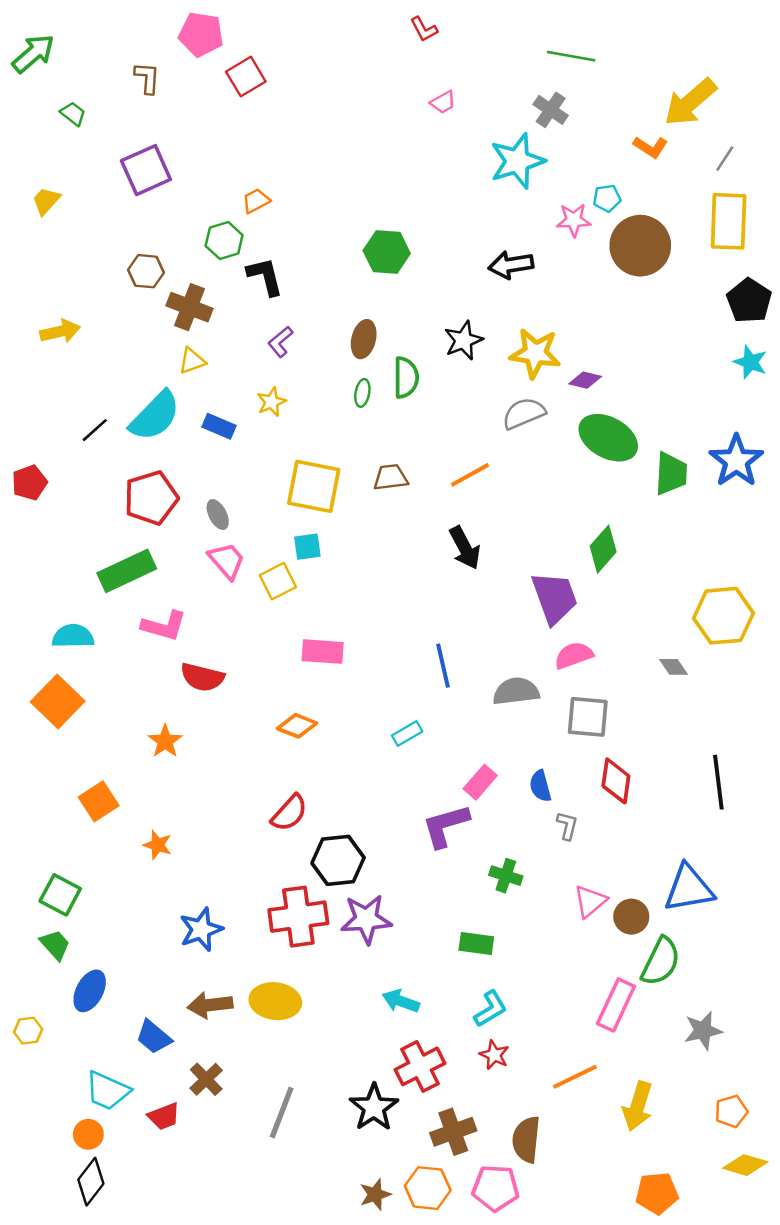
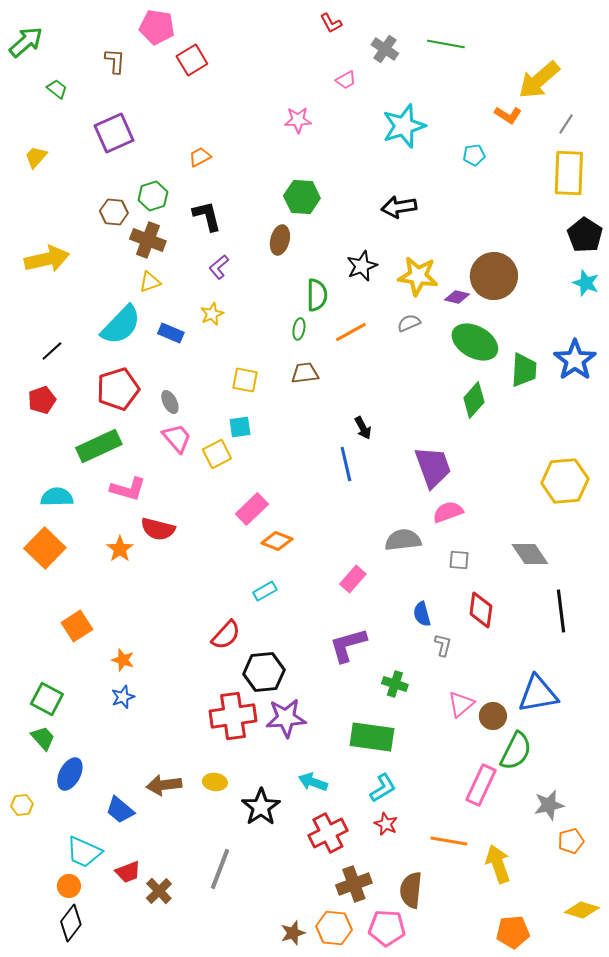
gray cross: (551, 110) -> (385, 49), moved
pink star: (574, 220) -> (298, 120), moved
green hexagon: (224, 241) -> (153, 196), moved
brown circle: (640, 246) -> (494, 276), moved
yellow arrow: (60, 331) -> (47, 259), size x1.4
brown ellipse: (364, 339) -> (280, 240), moved
green ellipse: (362, 393) -> (299, 329), moved
gray semicircle: (524, 413) -> (409, 323), size x0.7
black line: (95, 430) -> (52, 351), moved
orange line: (470, 475) -> (351, 332), moved
red pentagon: (29, 483) -> (42, 400), moved
yellow square: (314, 486) -> (245, 380), size x0.6
black arrow: (465, 548) -> (363, 428), size x0.7
green diamond: (603, 549) -> (474, 400), moved
pink rectangle: (323, 652) -> (252, 509), turned -48
blue line: (443, 666) -> (346, 464), moved
gray diamond: (674, 667) -> (530, 554), moved, size x1.6
gray square: (588, 717) -> (459, 560), size x0.6
orange diamond: (297, 726) -> (277, 541), moved
cyan rectangle: (407, 734) -> (265, 591), moved
orange star: (165, 741) -> (120, 549), moved
pink rectangle: (480, 782) -> (353, 579), moved
blue star: (201, 929) -> (123, 697), moved, size x0.7
green rectangle: (476, 944) -> (372, 737), size x1.6
yellow ellipse: (275, 1001) -> (215, 782), size x0.6
orange line: (575, 1077) -> (449, 841), turned 36
brown cross: (206, 1079) -> (159, 891), moved
yellow arrow: (638, 1106) -> (498, 864), turned 144
black star: (374, 1107) -> (261, 807), moved
orange pentagon: (731, 1111) -> (571, 841), moved

